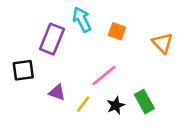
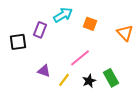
cyan arrow: (82, 20) -> (63, 15), turned 84
purple rectangle: (52, 39) -> (40, 30), size x0.7
black square: (23, 70) -> (18, 42), moved

